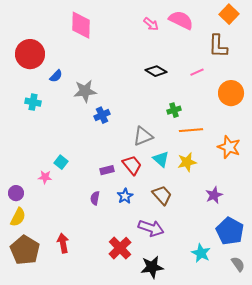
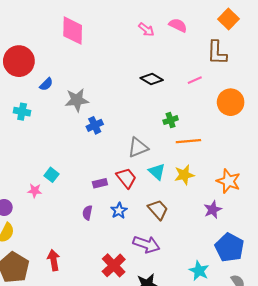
pink semicircle: (181, 20) -> (178, 25), size x0.7
orange star: (229, 147) -> (228, 181), moved

